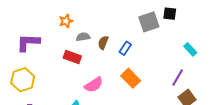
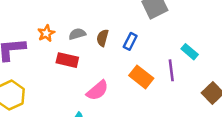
orange star: (66, 21) -> (46, 33), moved
cyan rectangle: (190, 49) -> (190, 52), moved
purple line: (178, 78) -> (171, 70), moved, turned -30

